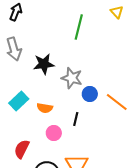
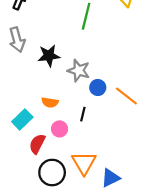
cyan rectangle: (19, 101) -> (22, 119), moved
red semicircle: (22, 149) -> (37, 144), moved

